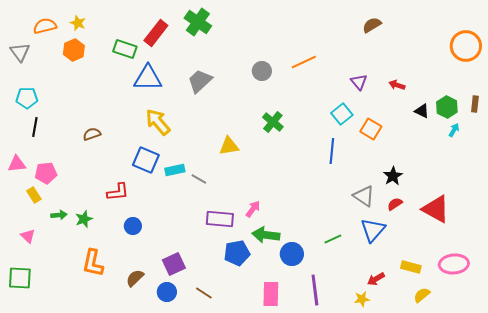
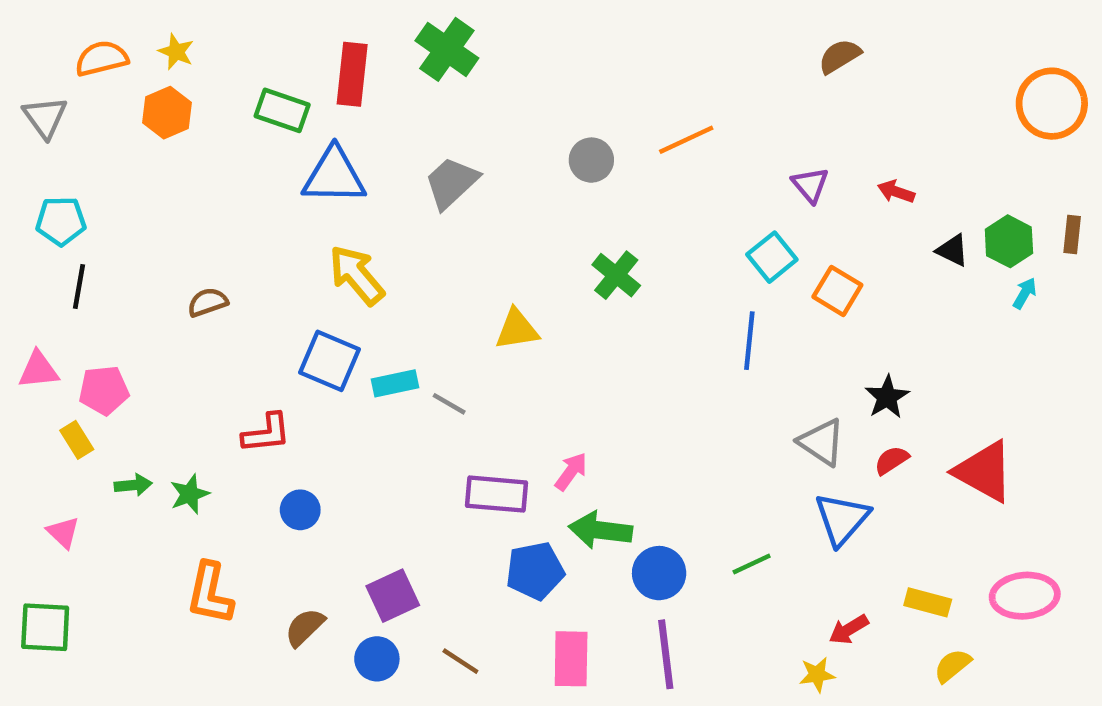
red rectangle: (156, 33) -> (352, 74), turned -32
green line: (333, 239) -> (752, 564), moved
purple line: (315, 290) -> (666, 654), moved
pink rectangle: (271, 294) -> (571, 659), moved

